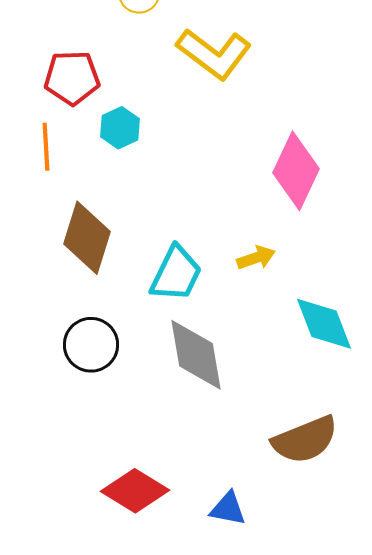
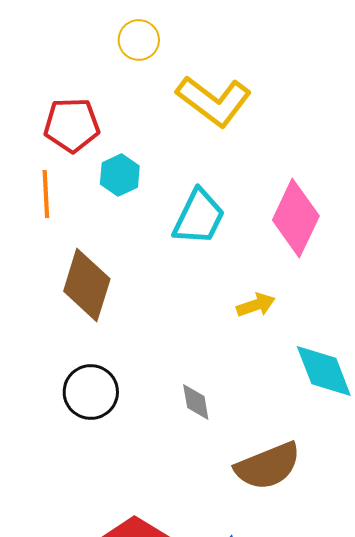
cyan trapezoid: (176, 274) -> (199, 217), moved
gray diamond: (196, 355) -> (196, 402), size x0.5
brown semicircle: (305, 440) -> (268, 466), moved

